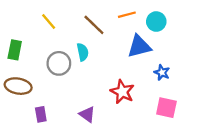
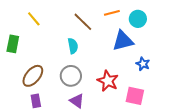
yellow line: (49, 22) -> (34, 19), moved
gray circle: (59, 63) -> (71, 76), moved
brown ellipse: (18, 86) -> (33, 76), moved, turned -60
pink square: (166, 108) -> (135, 96), moved

